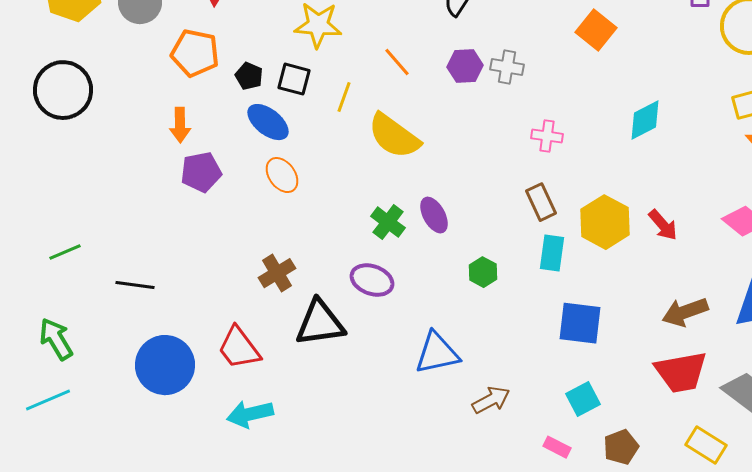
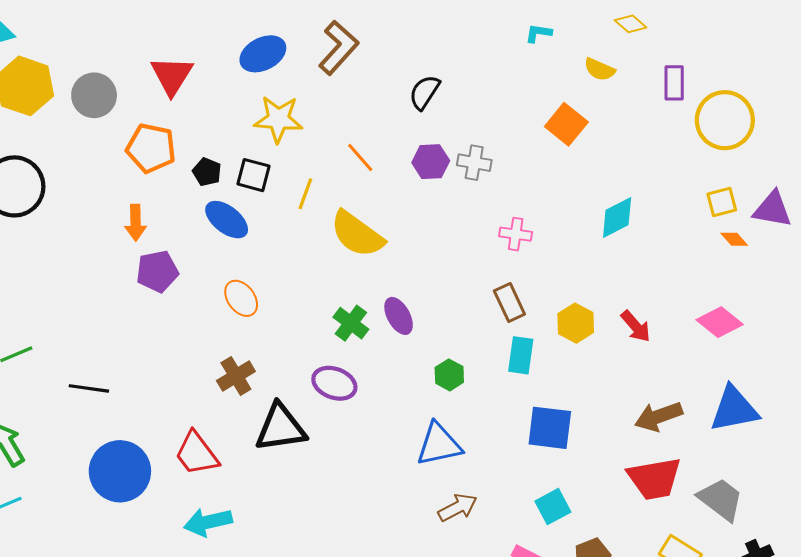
orange ellipse: (282, 175) -> (241, 298), moved
yellow hexagon: (605, 222) -> (576, 323), size x0.7
blue triangle: (437, 353) -> (439, 444), moved

